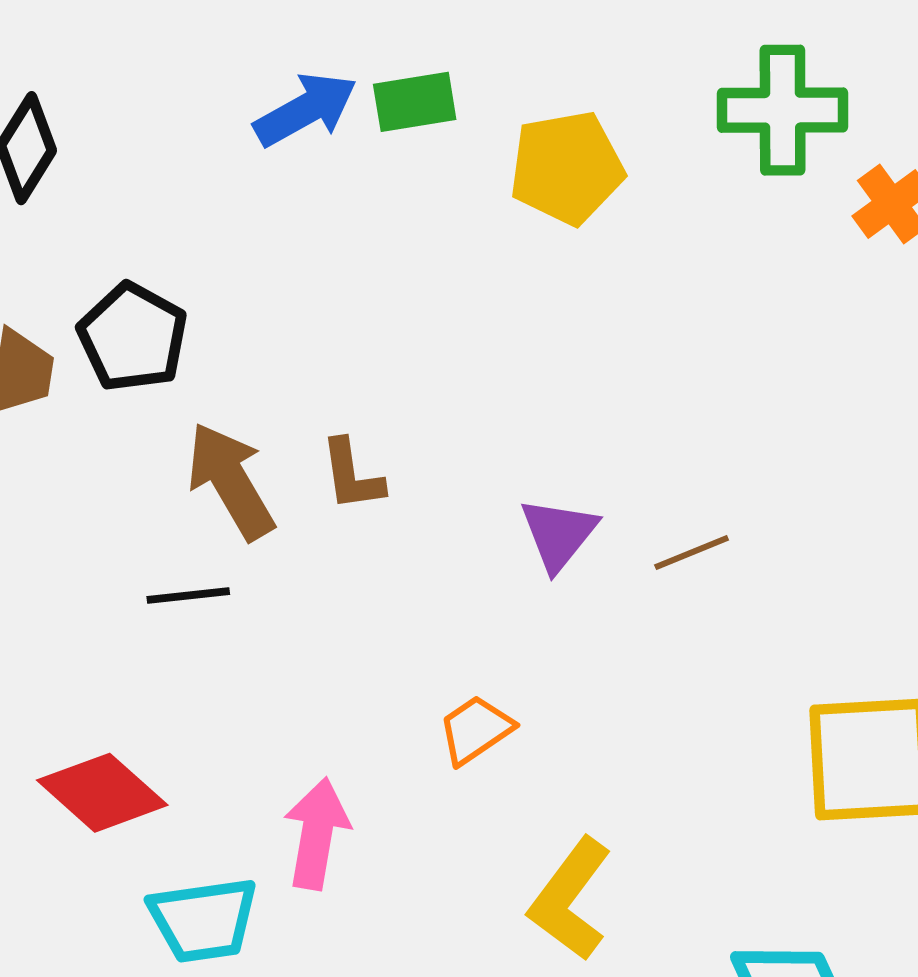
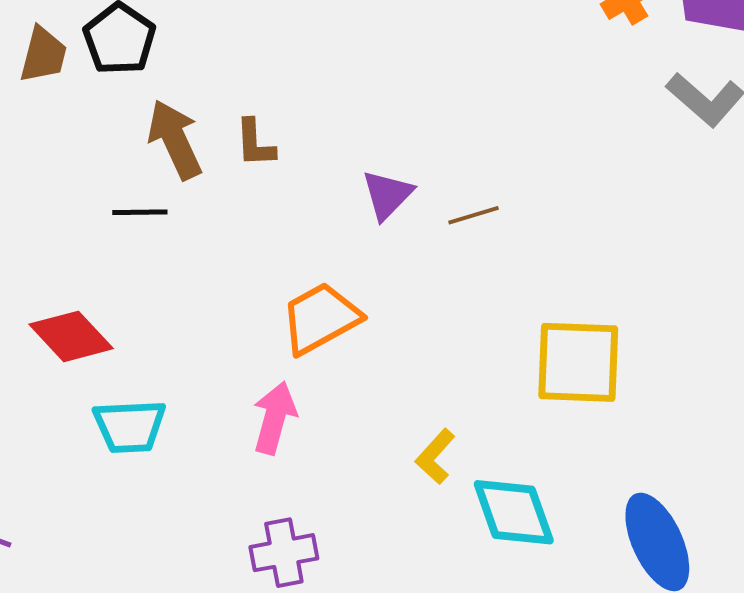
orange trapezoid: (476, 730) -> (320, 318), size x1.6
pink arrow: (317, 834) -> (274, 418), moved
yellow L-shape: (570, 899) -> (435, 456), moved, size x0.7

